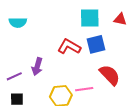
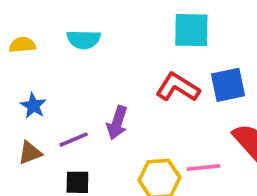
cyan square: (90, 18) -> (191, 30), moved

